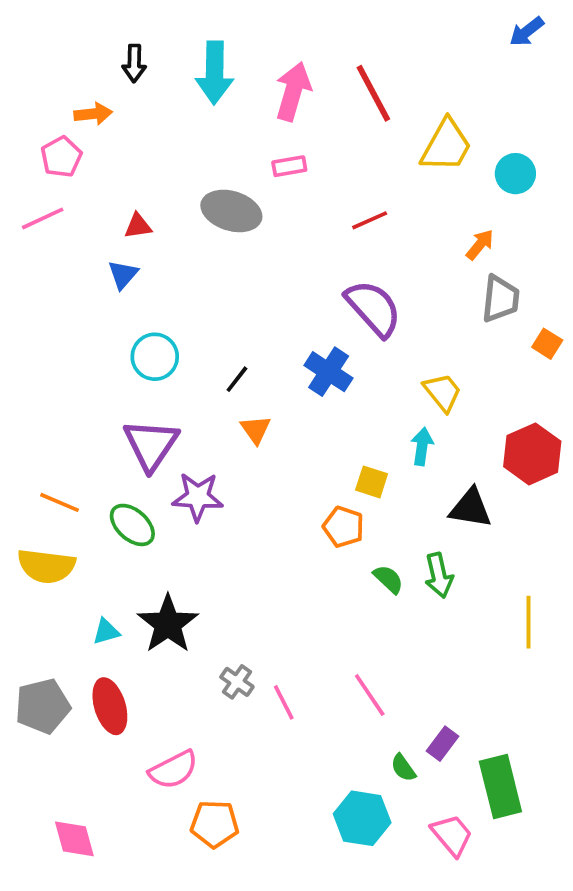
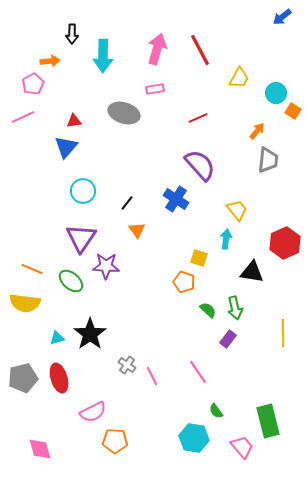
cyan arrow: (215, 73) -> (103, 56), moved
yellow trapezoid: (446, 146) -> (239, 78), size x0.7
blue triangle: (123, 275) -> (66, 147), size x1.4
orange square: (547, 344) -> (293, 111), moved
purple rectangle: (443, 744) -> (228, 339), moved

